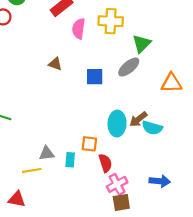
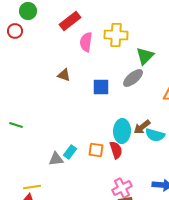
cyan rectangle: (70, 160) -> (70, 152), moved, turned 32
red semicircle: (105, 163) -> (116, 150), moved
yellow line: (32, 170) -> (32, 187), moved

